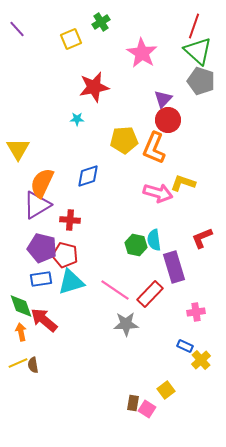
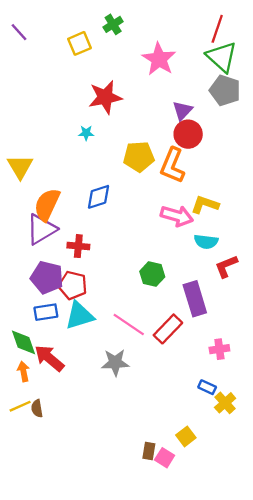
cyan semicircle: (154, 240) -> (206, 242), moved, turned -75
gray star: (126, 324) -> (115, 363), moved

